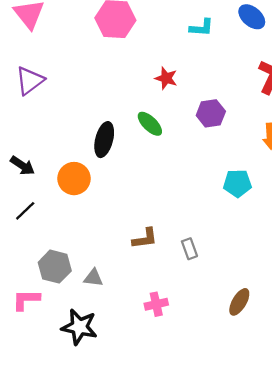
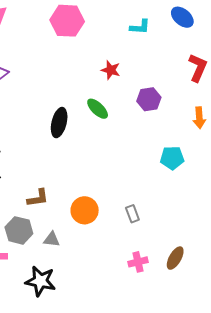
orange circle: (74, 179) -> (85, 210), moved
brown L-shape: (145, 239) -> (38, 198), moved
pink cross: (156, 304) -> (138, 262), moved

